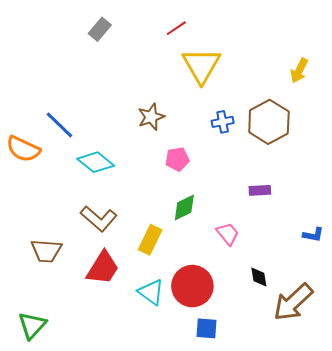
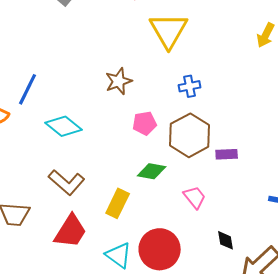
brown hexagon: (269, 122) -> (190, 135), moved
blue line: (59, 125) -> (28, 89), turned 72
green diamond: (184, 208) -> (152, 171), turned 36

